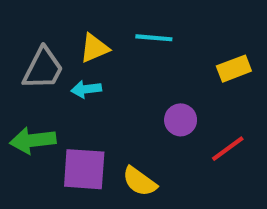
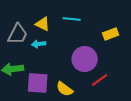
yellow triangle: (94, 48) -> (43, 24), turned 49
purple circle: (181, 120) -> (85, 59), size x1.6
red line: (228, 149) -> (100, 80), moved

